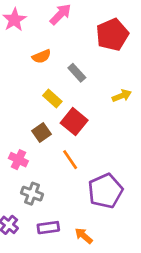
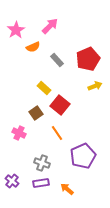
red pentagon: (112, 35) -> (88, 59), moved
orange semicircle: (42, 56) -> (33, 47), moved
gray rectangle: (77, 73) -> (57, 60), moved
gray cross: (32, 194) -> (42, 163), moved

